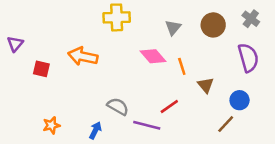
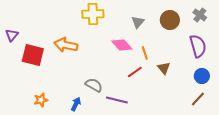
red square: (41, 69) -> (33, 55), size x1.6
blue circle: (240, 100) -> (202, 76), moved
red line: (169, 106) -> (135, 72), moved
brown line: (226, 124) -> (198, 99), moved

